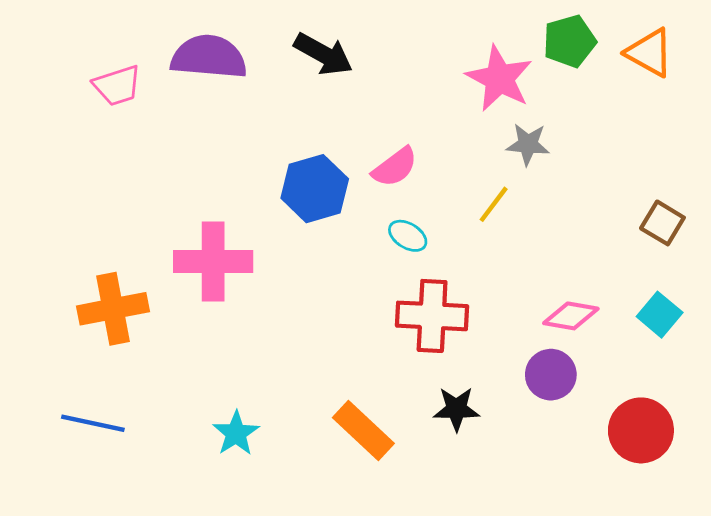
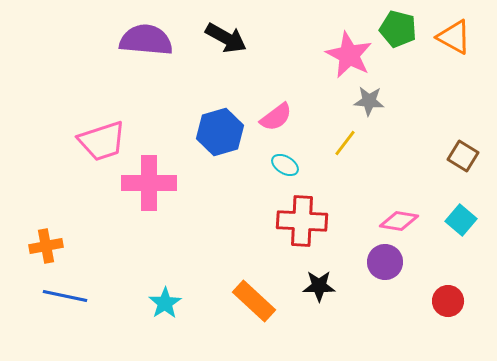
green pentagon: (569, 41) -> (398, 29), turned 30
pink trapezoid: (117, 86) -> (102, 141), moved, size x1.4
orange cross: (113, 309) -> (46, 246), moved, size x0.7
red circle: (641, 430) -> (448, 301), size x0.7

